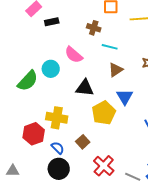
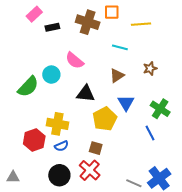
brown cross: (94, 28) -> (88, 22), moved, size x1.6
cyan line: (110, 47) -> (120, 47), moved
brown square: (83, 142) -> (96, 148), moved, turned -32
blue semicircle: (58, 148) -> (61, 146), moved, turned 112
red cross: (104, 166) -> (90, 170), moved

